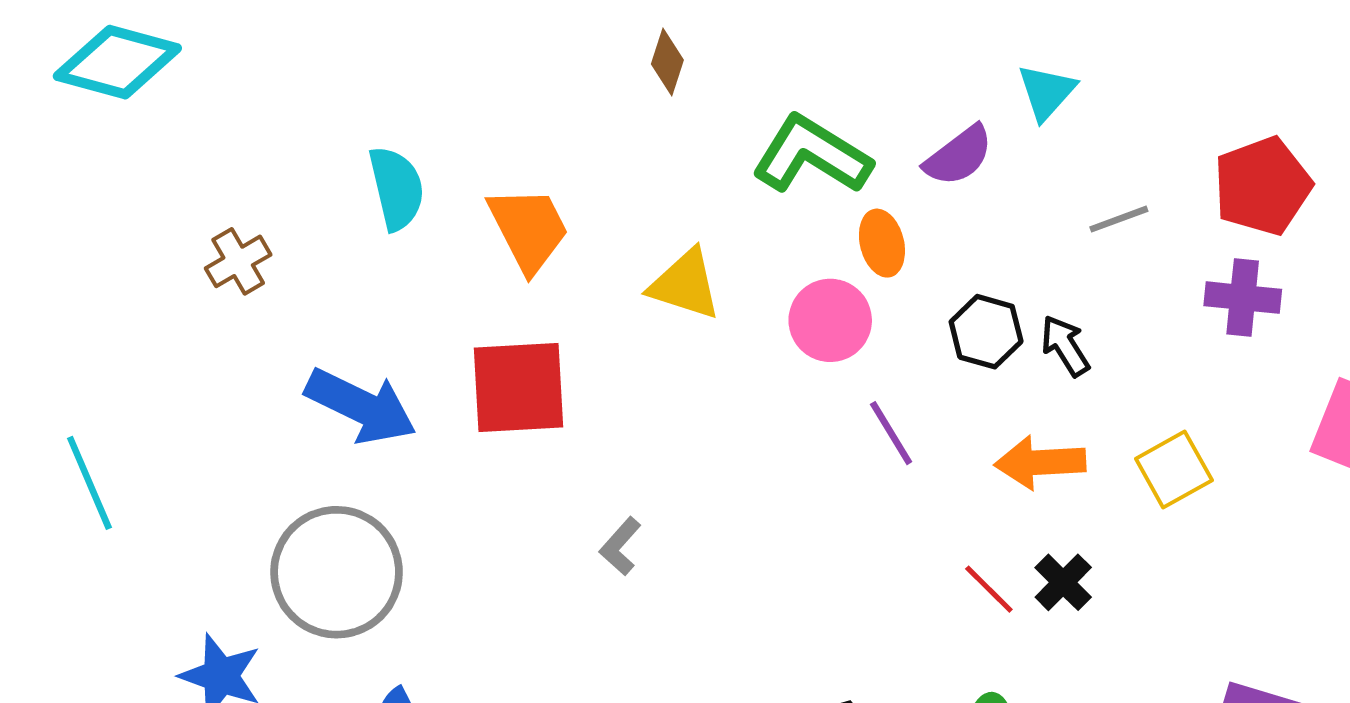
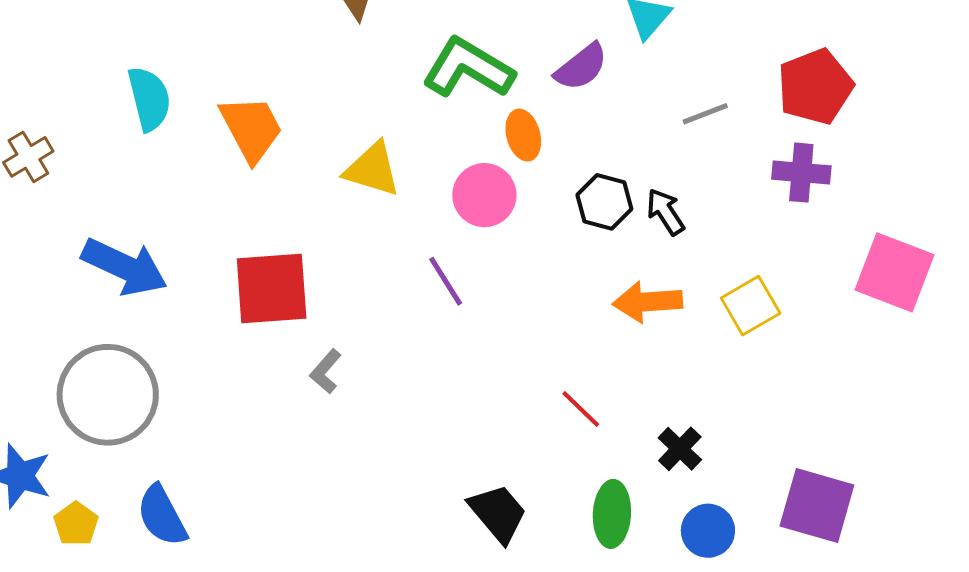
red square: (519, 388) -> (272, 288), moved
purple line: (891, 433) -> (446, 281), moved
black cross: (1063, 582) -> (680, 449), moved
red line: (989, 589) -> (581, 409), moved

